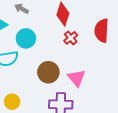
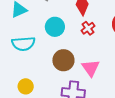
cyan circle: (26, 38) -> (55, 27), moved

